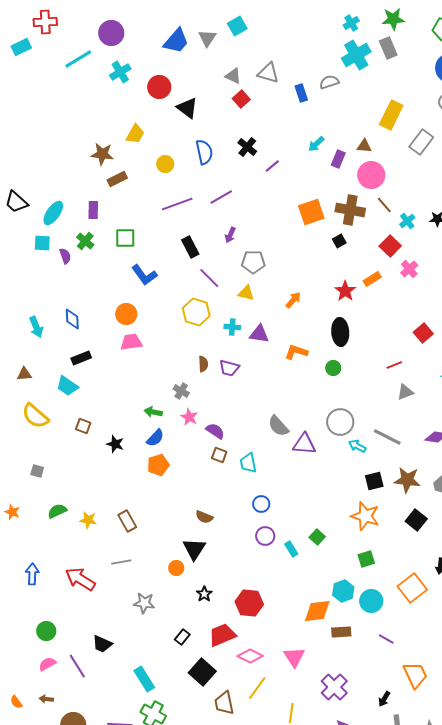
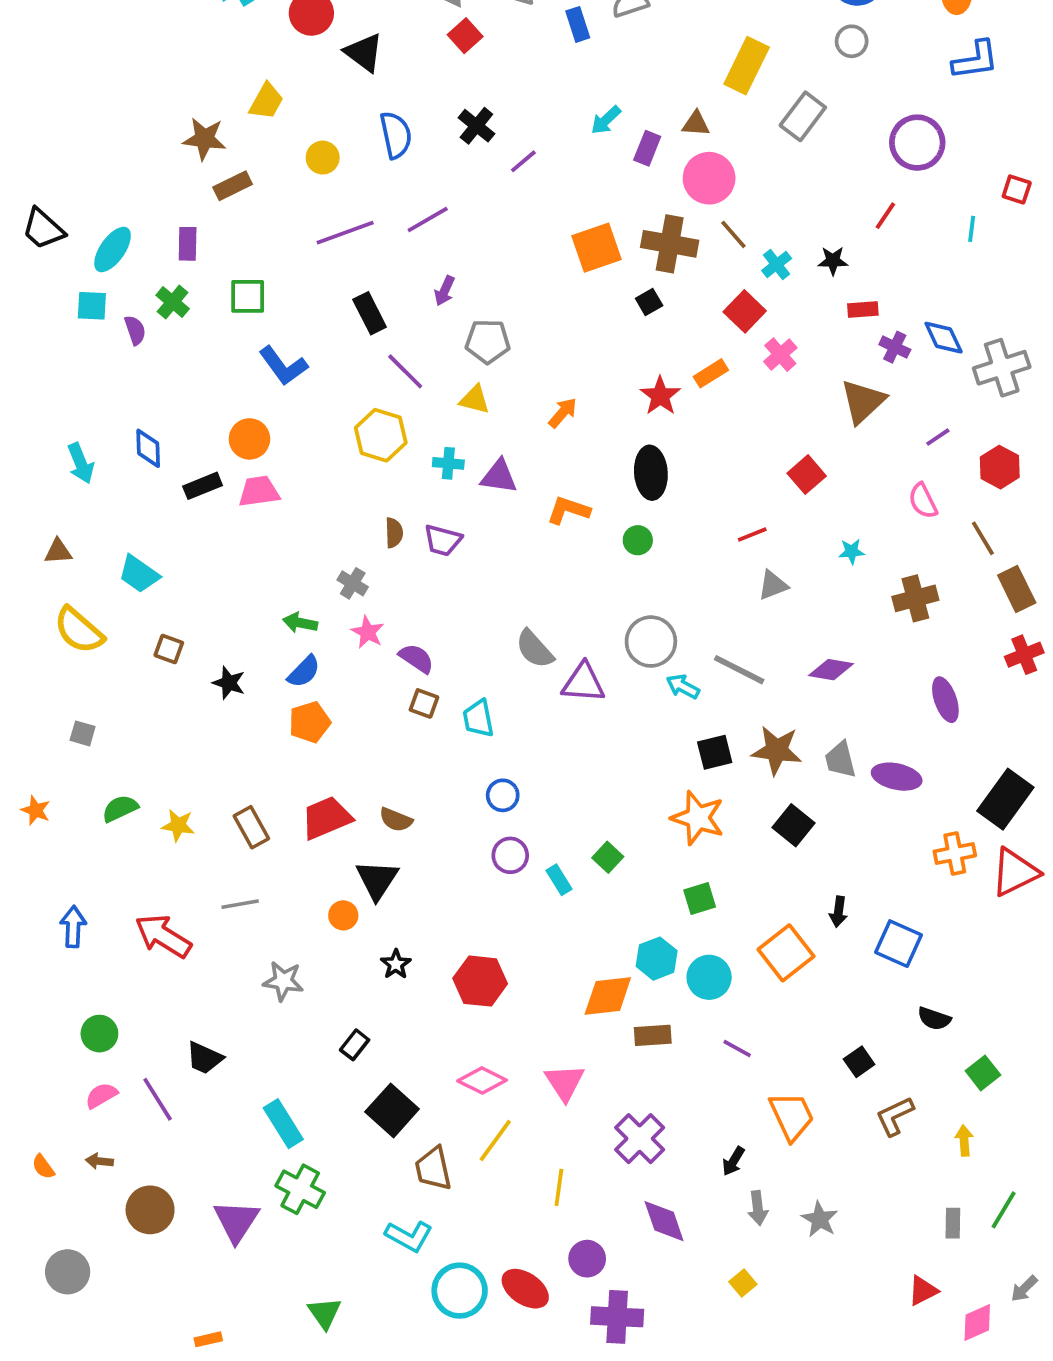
black rectangle: (81, 358) -> (203, 486), moved
red trapezoid: (222, 635) -> (326, 818), moved

